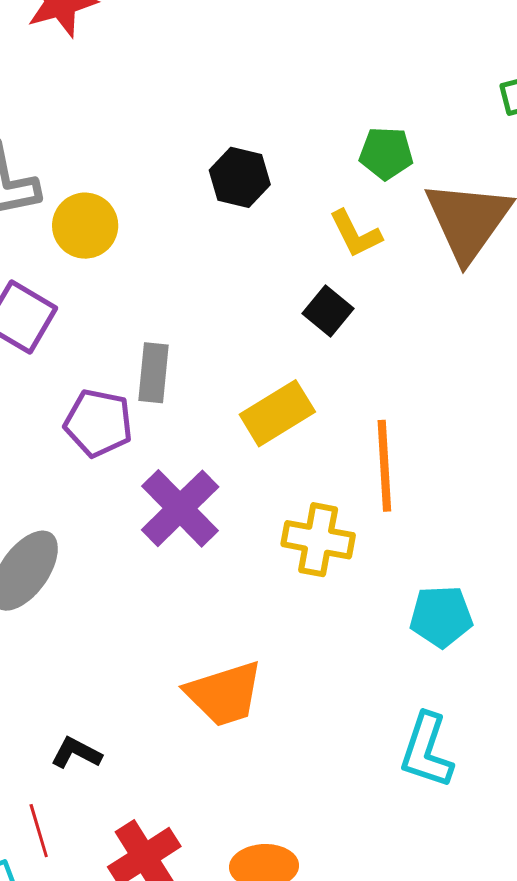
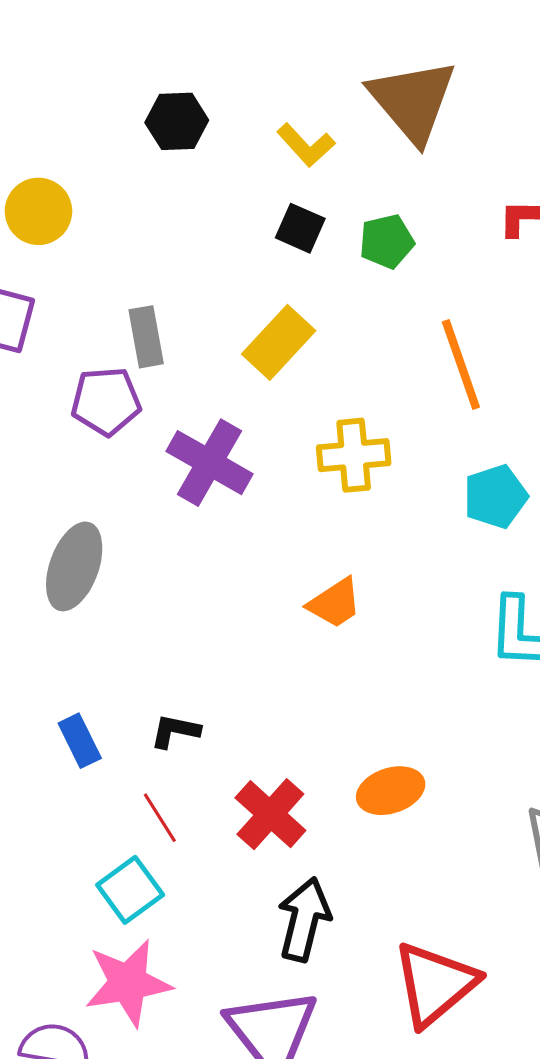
green pentagon: (386, 153) -> (387, 241), moved
orange line: (384, 466) -> (461, 365), moved
orange trapezoid: (224, 694) -> (335, 603), moved, size x0.7

